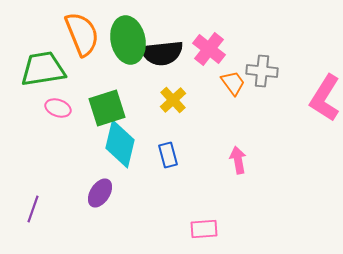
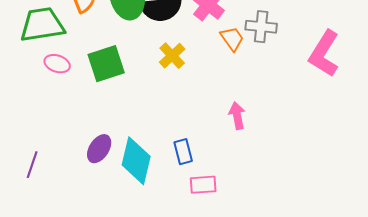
cyan diamond: (120, 144) -> (136, 161), moved
blue rectangle: (168, 155) -> (183, 152), moved

